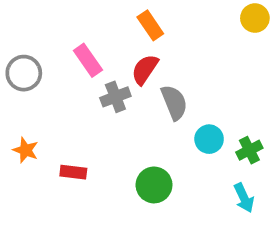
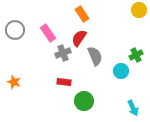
gray circle: (24, 73) -> (15, 30), moved
cyan circle: (209, 139) -> (121, 71), moved
green cross: (249, 150) -> (136, 55), moved
red rectangle: (73, 172) -> (64, 82), moved

